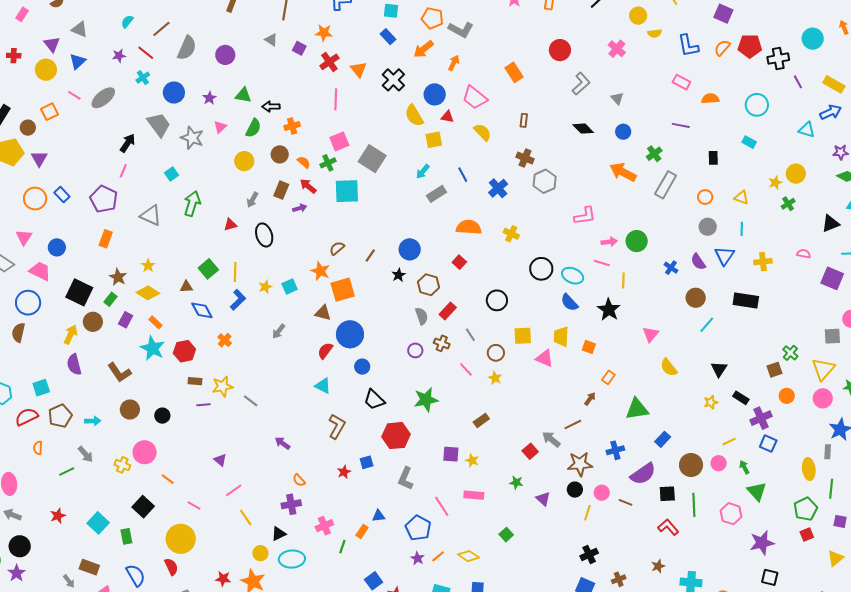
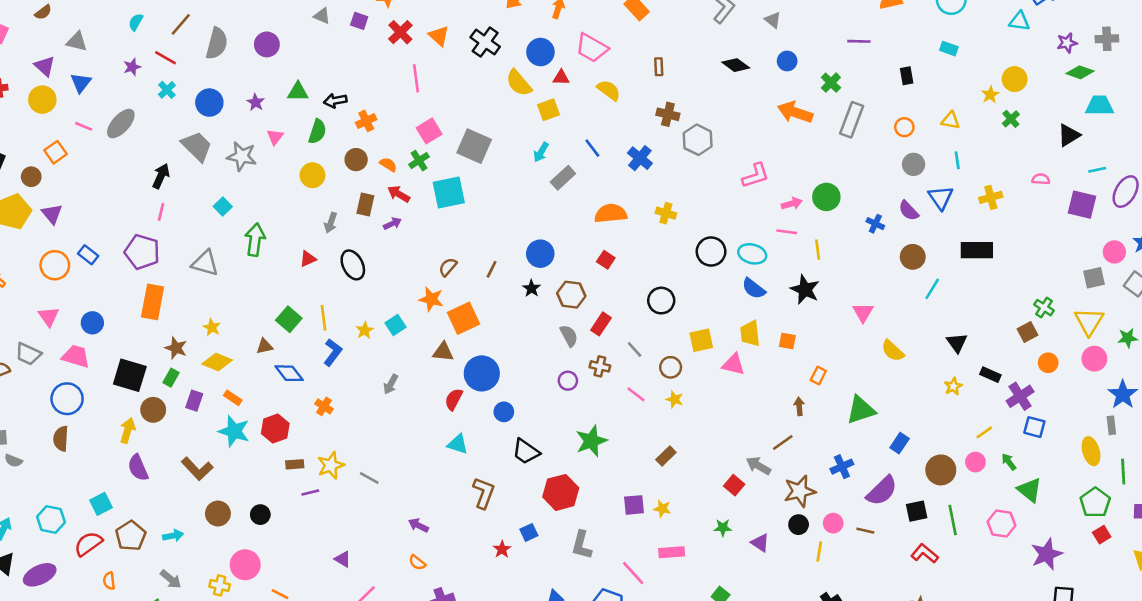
orange rectangle: (106, 239) -> (153, 302), size x1.5
brown arrow: (590, 399) -> (799, 406), turned -32
orange semicircle: (299, 480) -> (417, 563), moved

